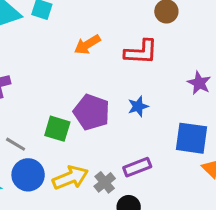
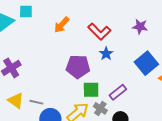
red L-shape: (141, 52) -> (99, 32), moved, turned 60
green square: (57, 129) -> (91, 90), moved
blue square: (191, 138) -> (146, 63), turned -30

